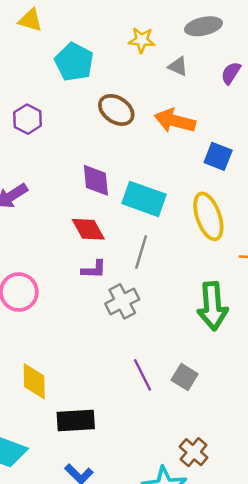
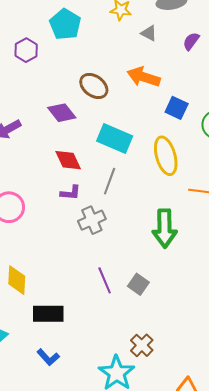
brown ellipse: (116, 110) -> (94, 86), moved
purple hexagon: (28, 119) -> (26, 50), moved
purple diamond: (96, 180) -> (62, 113), moved, turned -36

